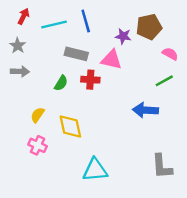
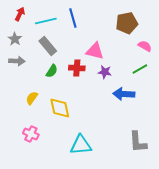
purple star: (123, 36) -> (105, 72), moved
gray rectangle: (76, 54) -> (48, 46), moved, turned 36
pink cross: (38, 145) -> (31, 134), moved

